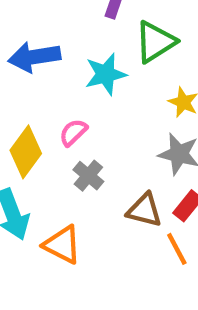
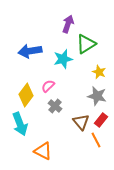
brown triangle: (144, 210) -> (81, 122), turned 36
orange triangle: (62, 245) -> (43, 151), moved

